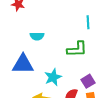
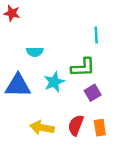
cyan star: (53, 77) -> (54, 82), moved
purple square: (88, 81) -> (93, 93), moved

